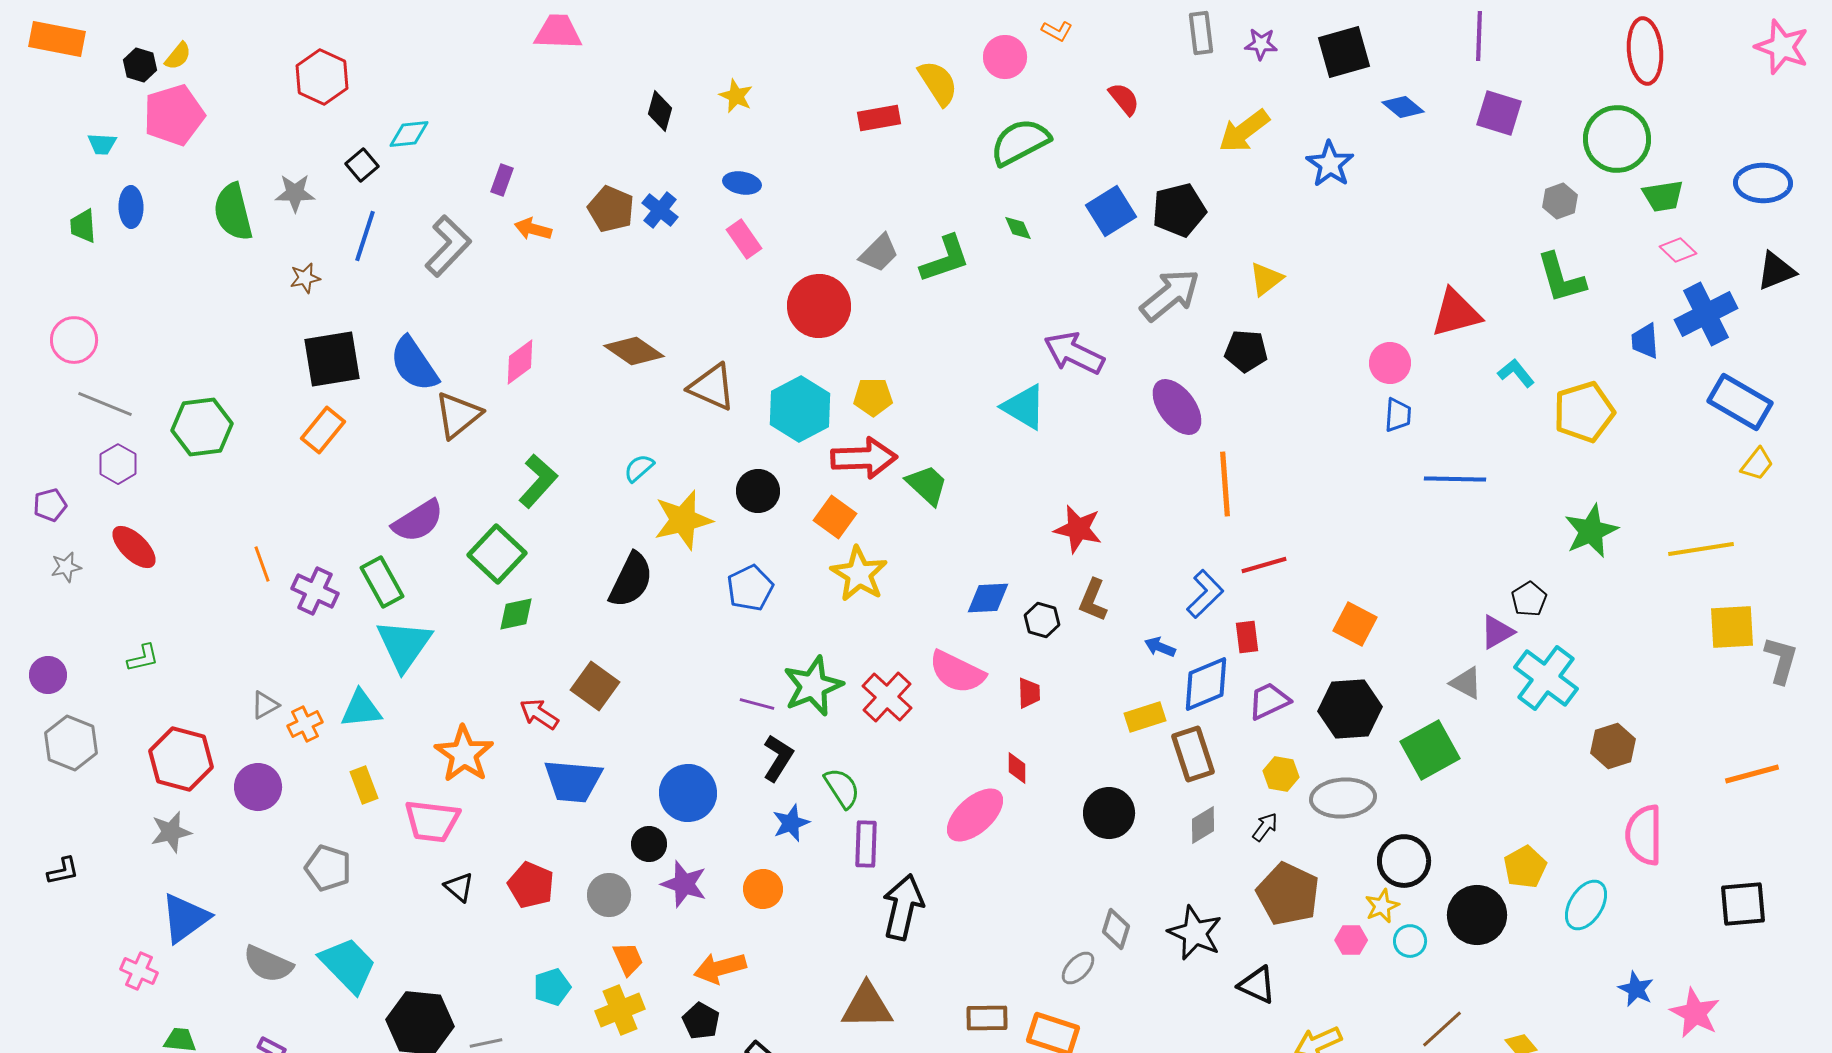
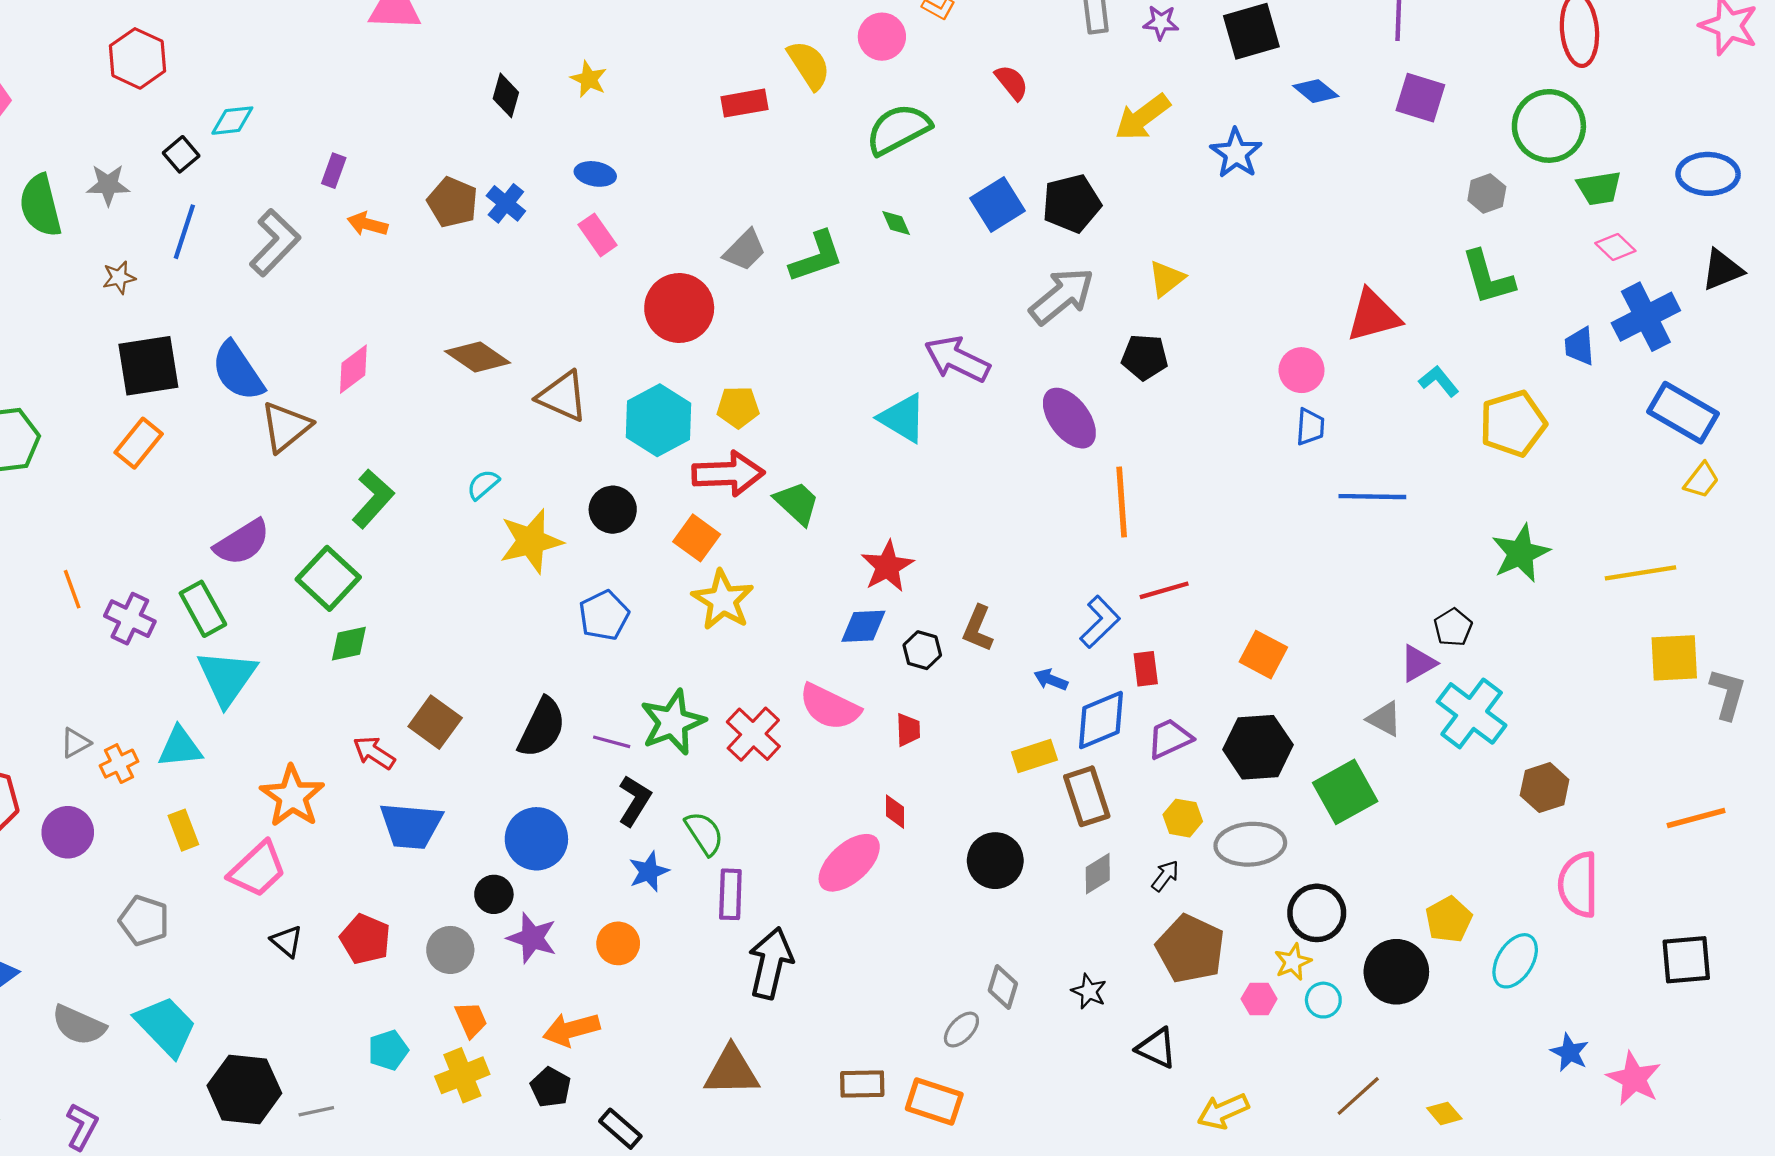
red star: (1078, 529) -> (887, 566), moved, turned 30
black semicircle: (631, 580) -> (542, 728), moved
pink trapezoid: (432, 821) -> (257, 869), turned -50
black star: (1195, 933) -> (1089, 991), size x0.6

